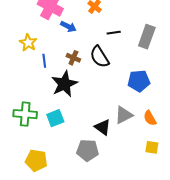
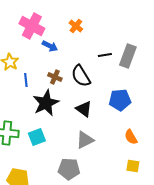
black line: (114, 33) -> (105, 55), moved
gray triangle: (124, 115) -> (85, 140), moved
black triangle: (103, 127) -> (84, 109), moved

